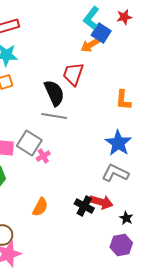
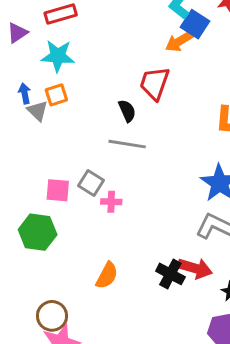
black semicircle: (54, 93) -> (127, 111), size x0.6
gray square: (29, 143) -> (91, 183), size x0.7
pink cross: (43, 156) -> (111, 202), turned 32

